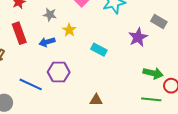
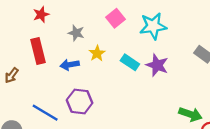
purple star: (138, 37) -> (157, 65), moved, turned -30
cyan rectangle: (99, 50) -> (130, 62), moved

